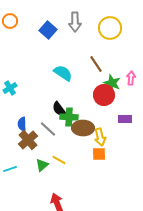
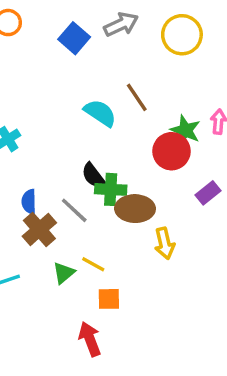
gray arrow: (75, 22) -> (121, 24), turned -114
brown line: (96, 64) -> (137, 97), moved
purple rectangle: (125, 119) -> (208, 193), turned -40
yellow arrow: (100, 137) -> (165, 243), moved
orange square: (99, 154) -> (109, 299), moved

